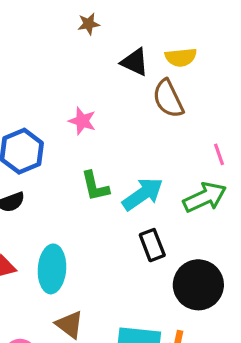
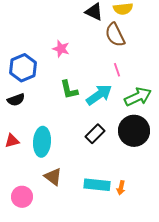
pink line: (219, 154) -> (117, 70), moved
black rectangle: (152, 245) -> (95, 134), moved, turned 66
black circle: (198, 285) -> (134, 131), moved

